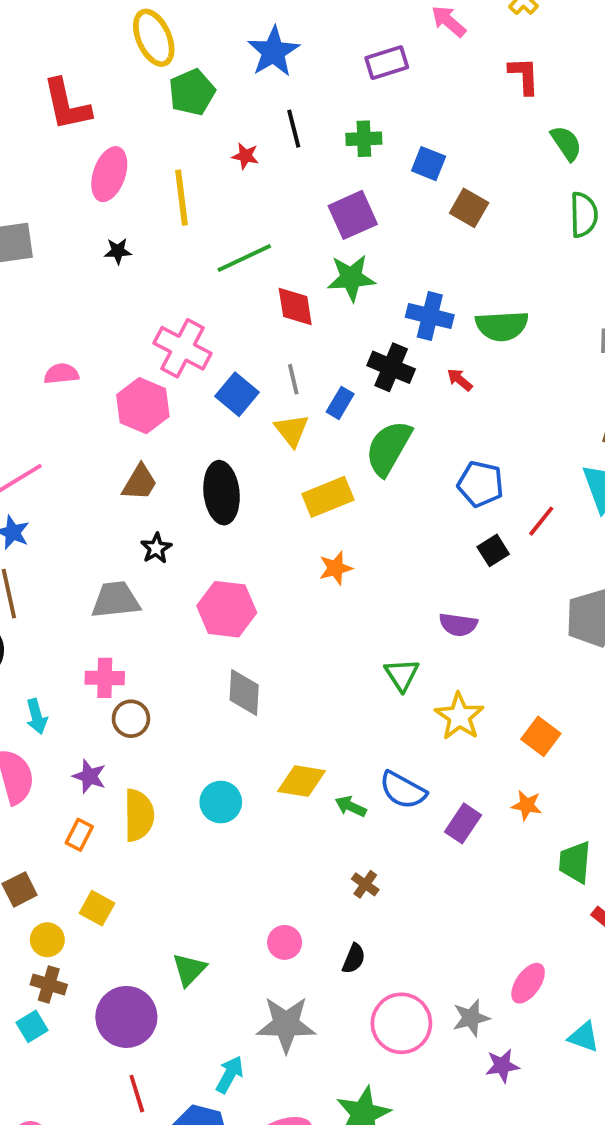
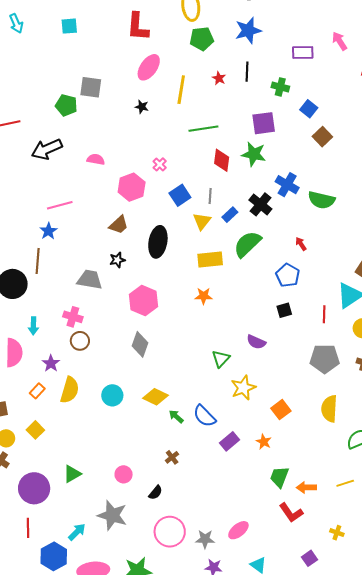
pink cross: (182, 348) -> (160, 164), size x0.5
red arrow: (460, 380) -> (301, 244), moved
red line: (541, 521) -> (324, 314), moved, turned -54

